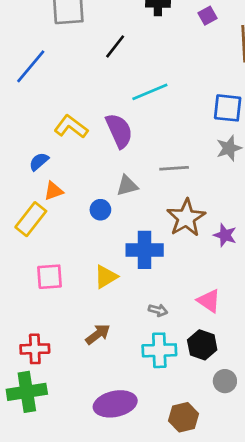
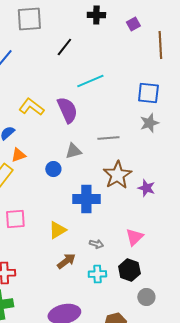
yellow triangle: (106, 277) -> (57, 230), moved
pink triangle: (209, 301) -> (134, 237), turned 42
brown arrow: (98, 334) -> (66, 261), moved
cyan cross: (159, 350) -> (97, 274), size x0.7

